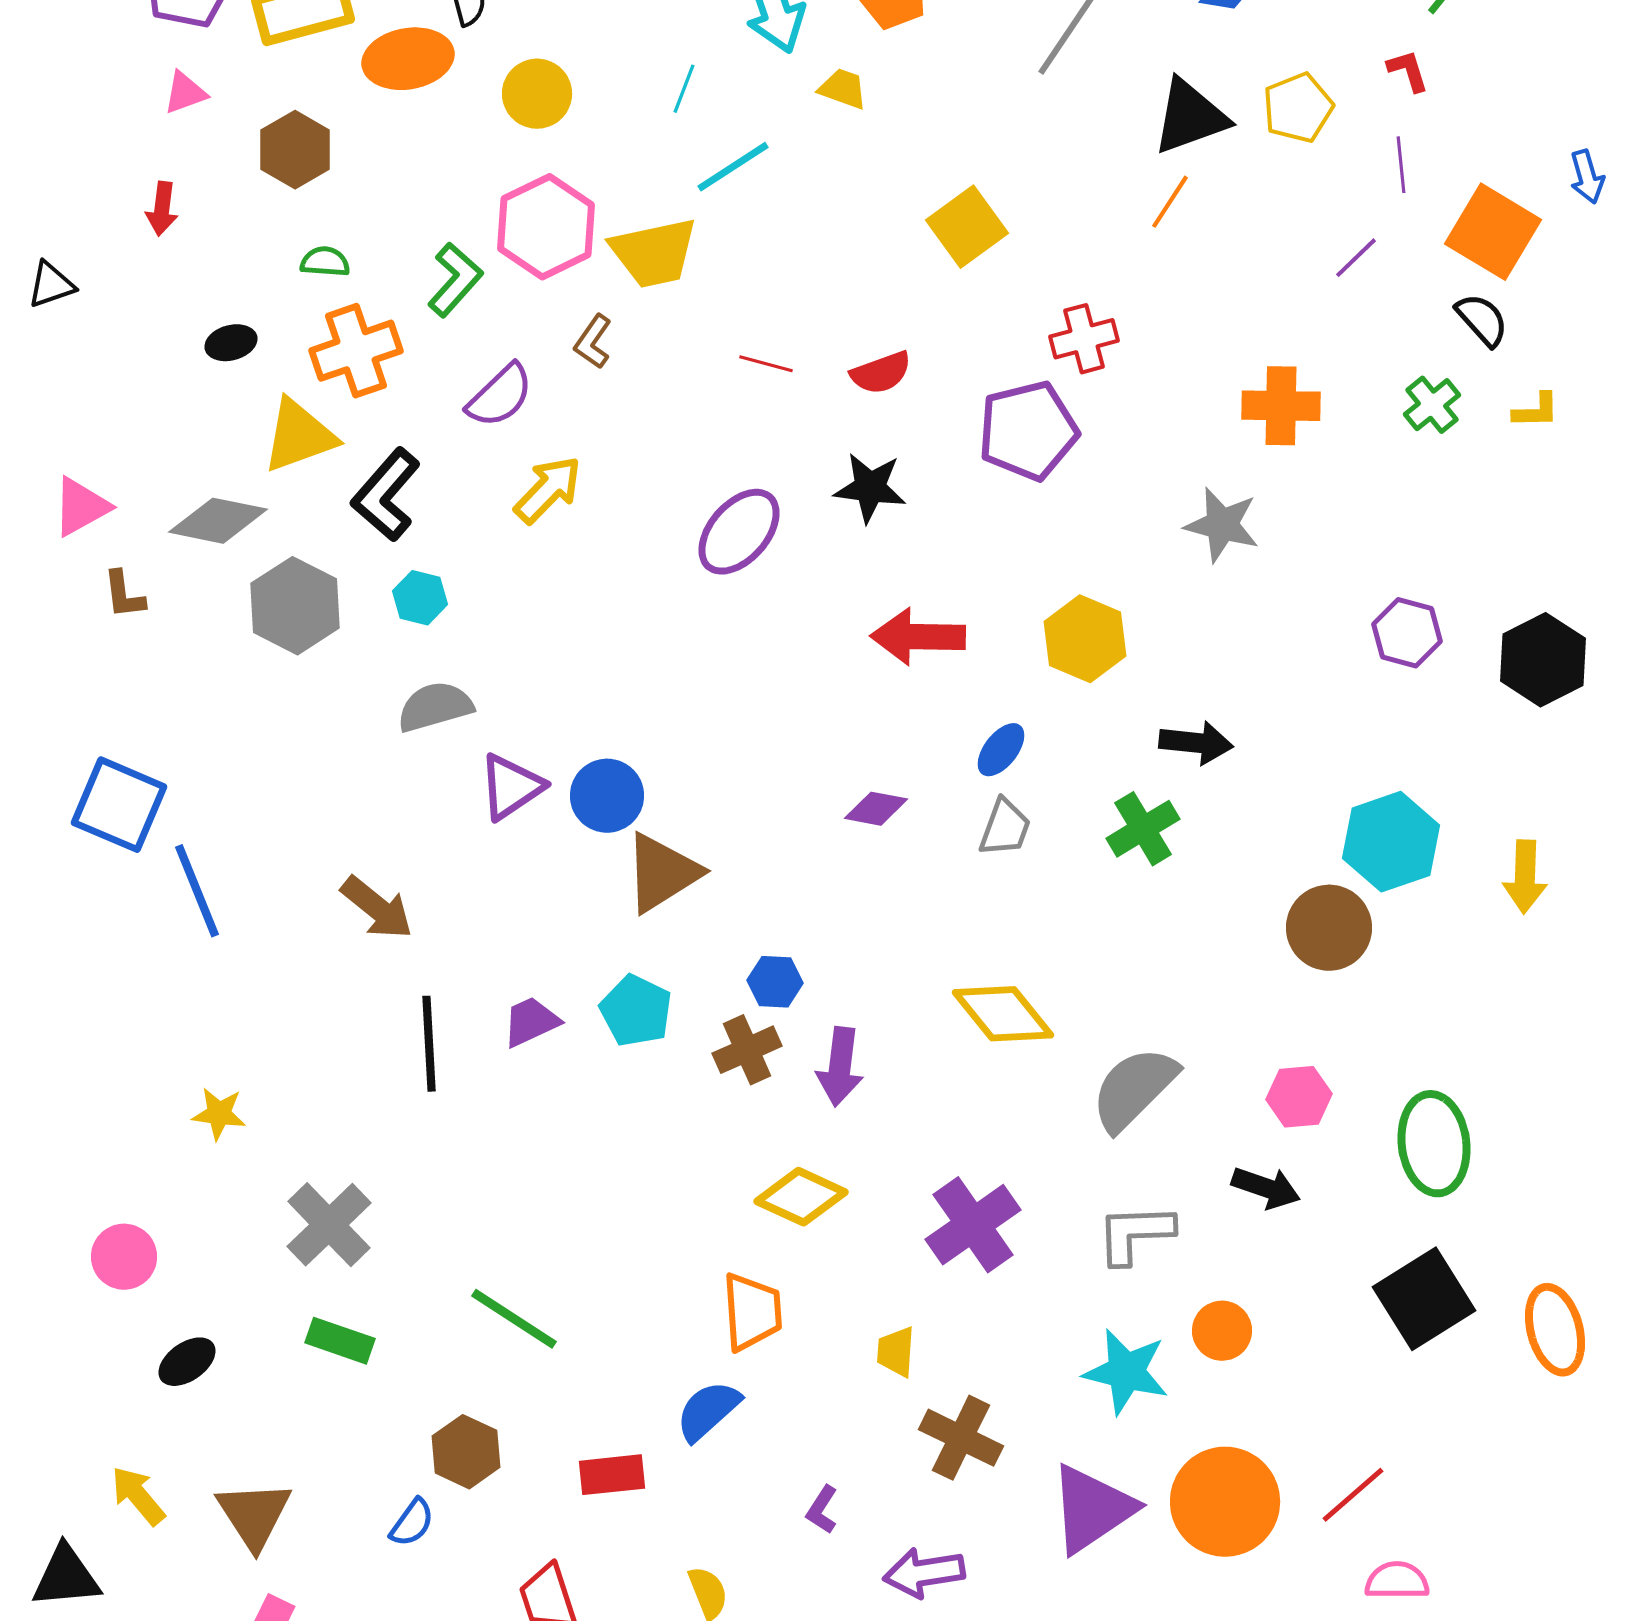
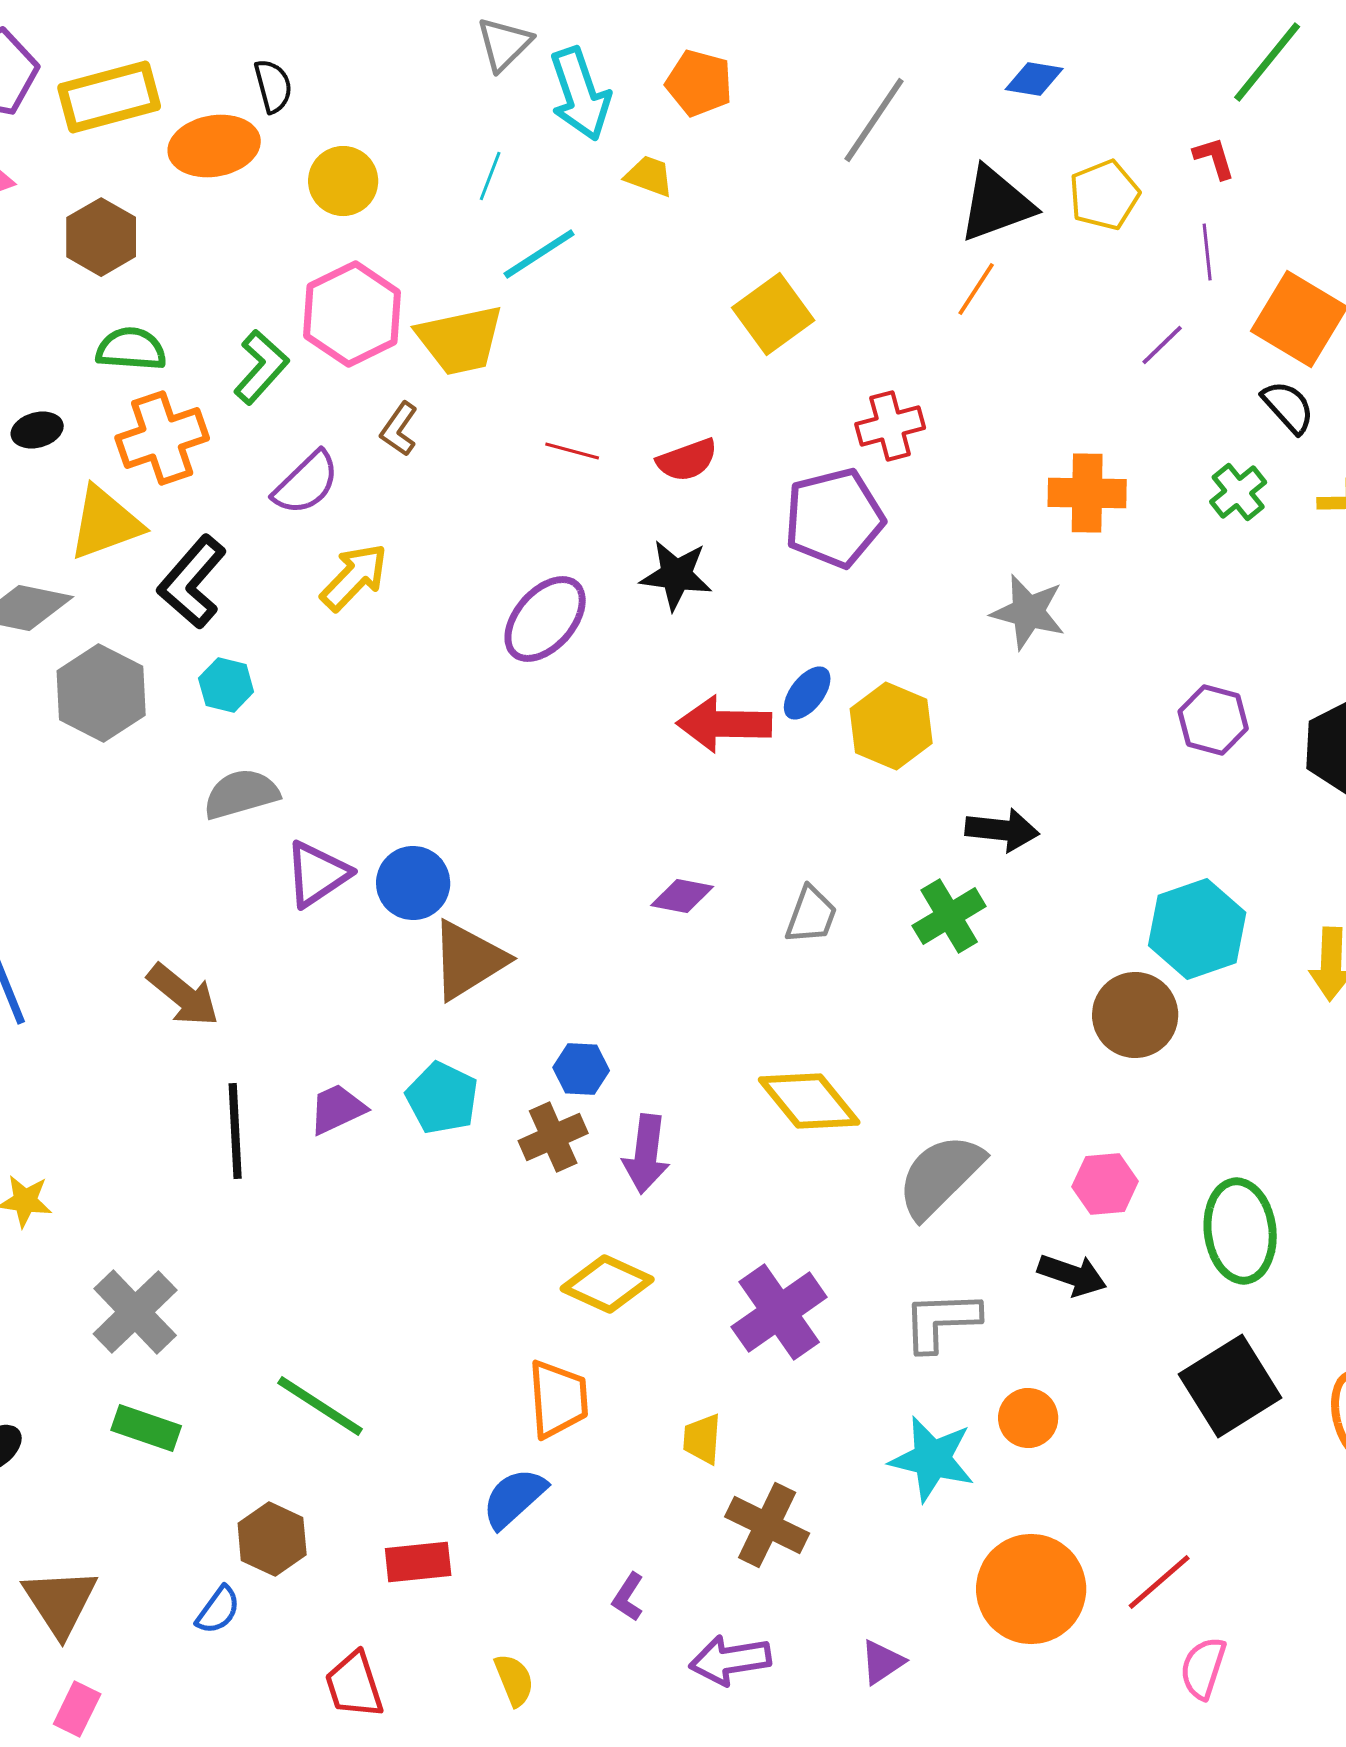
green semicircle: (325, 262) -> (131, 349), size x1.4
blue ellipse: (1001, 750) -> (807, 693), moved
purple triangle: (1092, 1509) -> (882, 1662), moved, size x0.5
pink semicircle: (1397, 1581) -> (1203, 1668), turned -72

